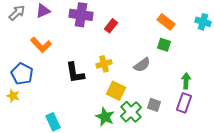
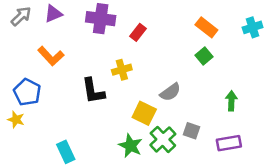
cyan cross: (203, 22) -> (253, 27), turned -35
green square: (164, 45) -> (204, 56), turned 32
yellow cross: (104, 64) -> (122, 70), moved
gray semicircle: (142, 65) -> (170, 92), moved
purple rectangle: (184, 103) -> (229, 143), moved, turned 60

